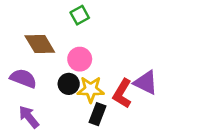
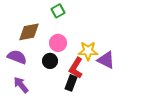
brown diamond: (40, 44) -> (29, 32), turned -70
yellow star: (91, 89) -> (88, 51), moved
red L-shape: (122, 94) -> (76, 68), moved

